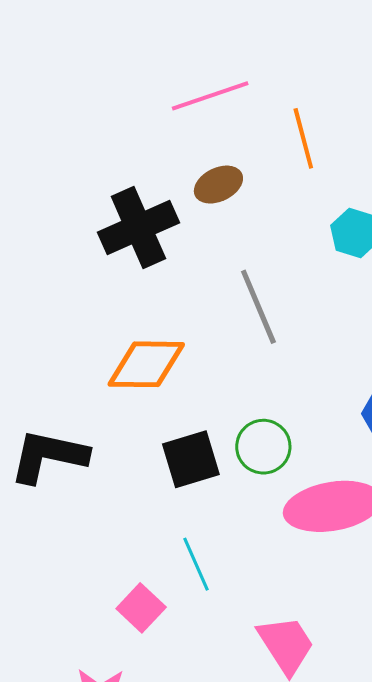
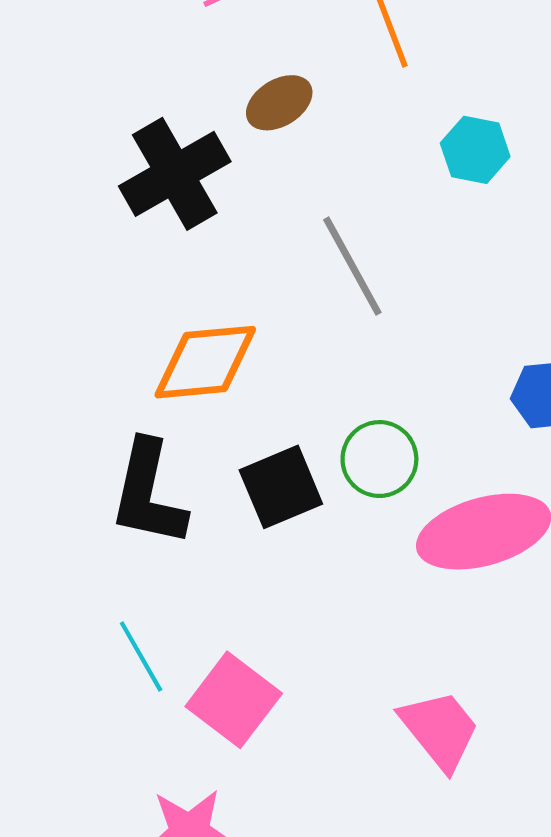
black L-shape: (49, 456) -> (148, 493), moved, turned -84
cyan line: (196, 564) -> (141, 656), moved
pink square: (141, 608) -> (234, 700), size x1.4

